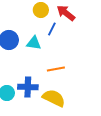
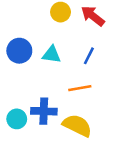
blue line: (52, 29) -> (89, 56), moved

